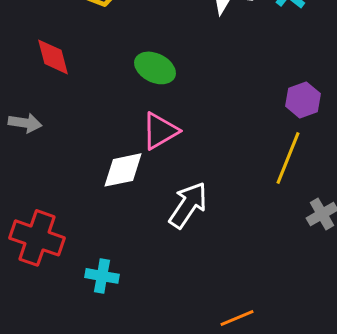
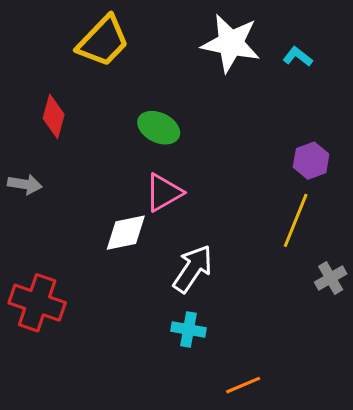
red diamond: (53, 57) -> (54, 116), turned 30
cyan cross: (102, 276) -> (189, 330), moved

